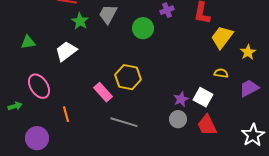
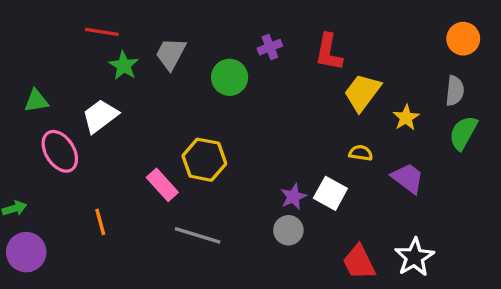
pink ellipse: (39, 86) -> (60, 151), moved
purple trapezoid: (249, 88) -> (408, 178), turned 65
red trapezoid: (207, 125) -> (359, 262), moved
purple circle: (37, 138) -> (26, 252), moved

